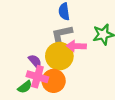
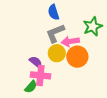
yellow circle: (59, 56) -> (57, 53), size x0.7
orange circle: (54, 81) -> (77, 57), moved

